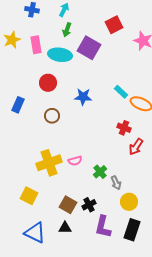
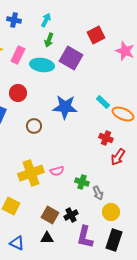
pink rectangle: (36, 45) -> (18, 55), turned 36
red circle: (48, 83) -> (18, 93), moved
blue star: (83, 97) -> (65, 107), size x1.4
green cross: (100, 172) -> (82, 182), turned -32
blue triangle: (35, 233) -> (17, 243), size x0.7

